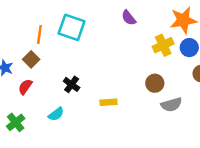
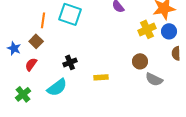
black cross: (72, 84) -> (70, 62), turned 32
gray semicircle: (171, 105) -> (154, 79), turned 42
cyan semicircle: (56, 114) -> (57, 87), size x1.5

